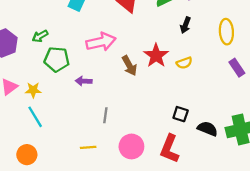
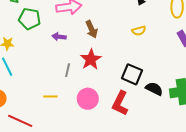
red star: (156, 56) -> (91, 59), moved
purple arrow: (84, 81) -> (59, 37), moved
black square: (181, 114) -> (132, 74), size x1.5

